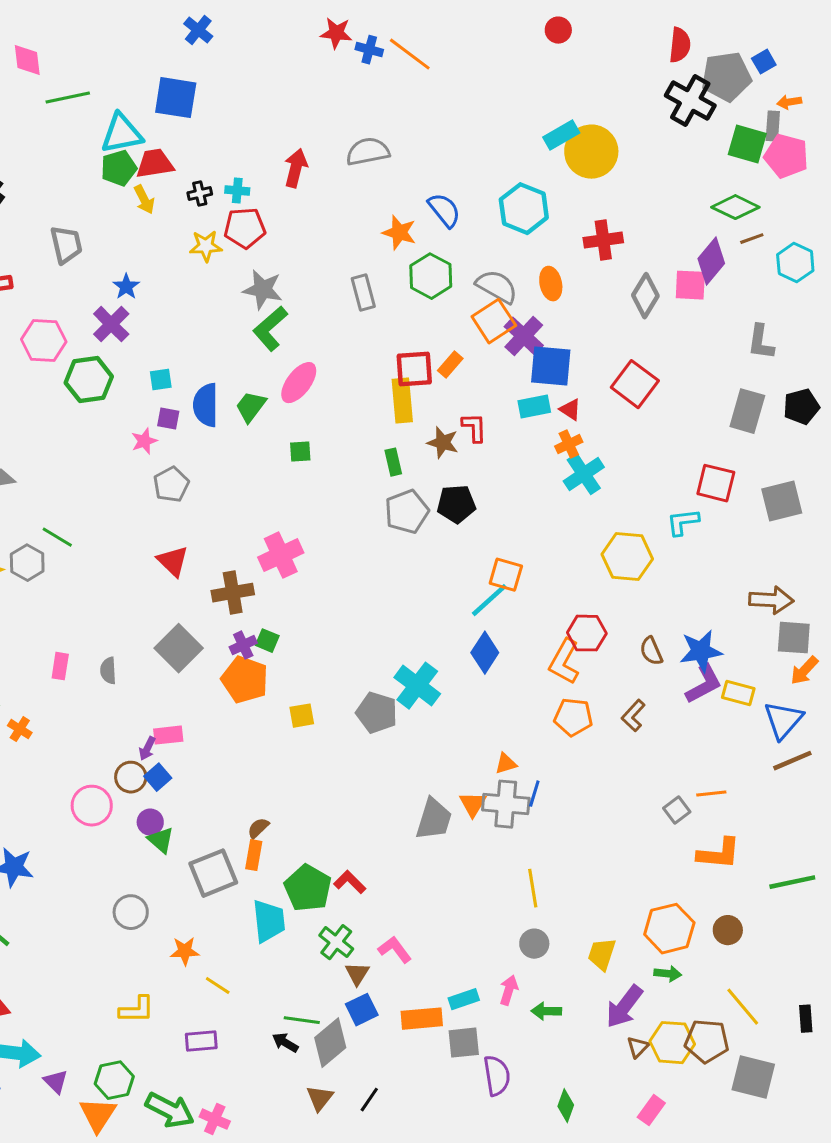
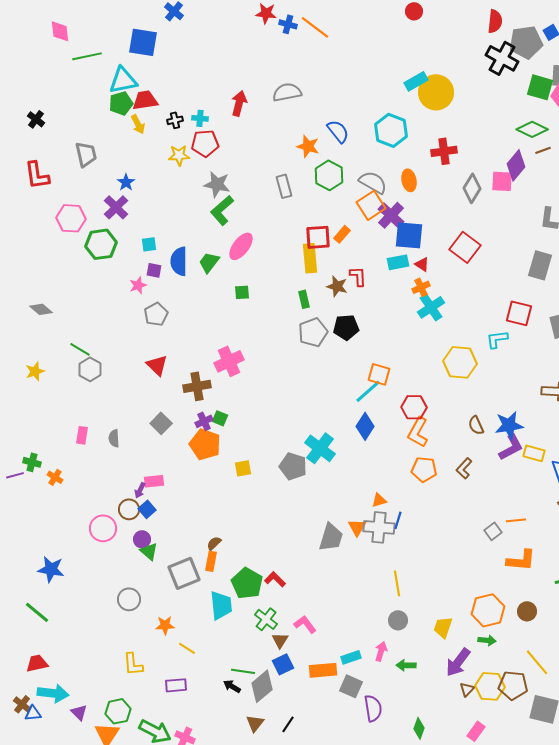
blue square: (176, 98) -> (143, 42), moved
gray hexagon: (27, 563) -> (90, 369), moved
red hexagon: (587, 633) -> (414, 407), moved
gray square: (179, 648) -> (161, 423), size x0.7
yellow L-shape: (137, 1010) -> (133, 664), turned 85
gray square: (464, 1043) -> (351, 686), turned 30

